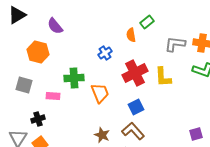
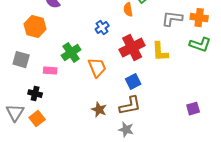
green cross: (74, 78) -> (71, 53), turned -30
black cross: (38, 119) -> (35, 94), turned 32
brown L-shape: (133, 131) -> (130, 106), turned 120

